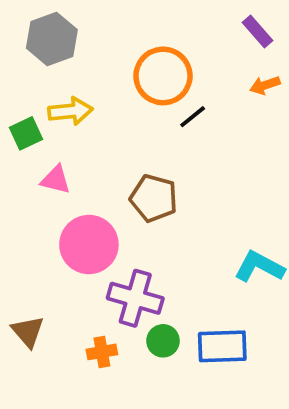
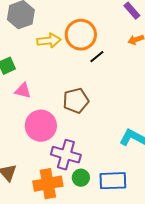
yellow arrow: (70, 111) -> (49, 41), moved
brown pentagon: (154, 198) -> (76, 101), turned -30
orange cross: (102, 352) -> (48, 184), size x1.8

